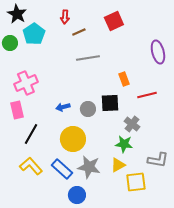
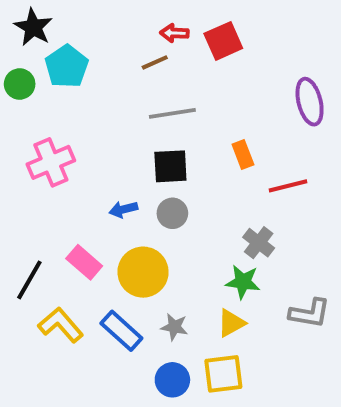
red arrow: (65, 17) -> (174, 33), moved, turned 88
black square: (110, 103) -> (170, 166), moved
pink rectangle: (17, 110) -> (84, 262), moved, turned -36
black line: (31, 134) -> (29, 280), moved
gray star: (89, 167) -> (174, 327), size x0.6
yellow square: (136, 182) -> (223, 374), moved
blue circle: (77, 195) -> (172, 380), moved

